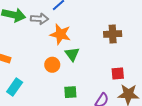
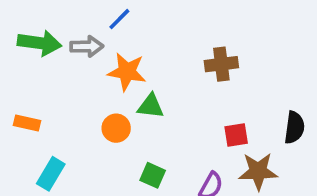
green triangle: (72, 54) -> (151, 106), turned -42
green square: (70, 92) -> (153, 175), turned 32

